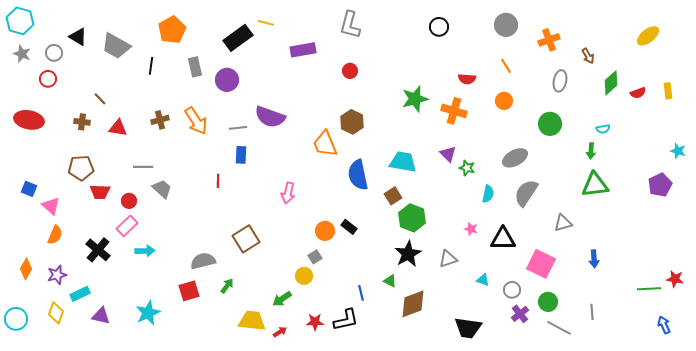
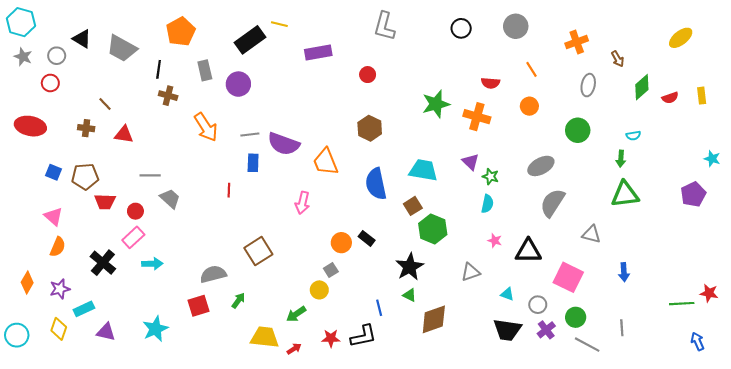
gray L-shape: (350, 25) -> (384, 26), moved
gray circle: (506, 25) -> (516, 26), moved
purple semicircle: (270, 117) -> (284, 144), moved
brown cross: (160, 120) -> (168, 96), moved, turned 30
orange trapezoid: (325, 144) -> (326, 162), moved
blue square: (29, 189) -> (54, 172), moved
cyan semicircle: (488, 194) -> (487, 204), moved
gray triangle: (563, 223) -> (591, 234), turned 30
black star: (408, 254) -> (410, 267), moved
black trapezoid: (468, 328) -> (507, 330), moved

